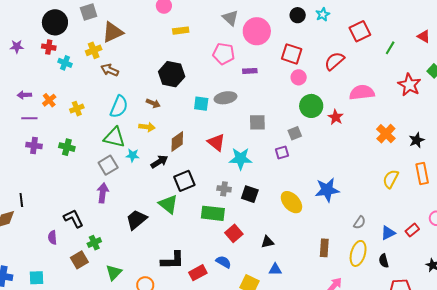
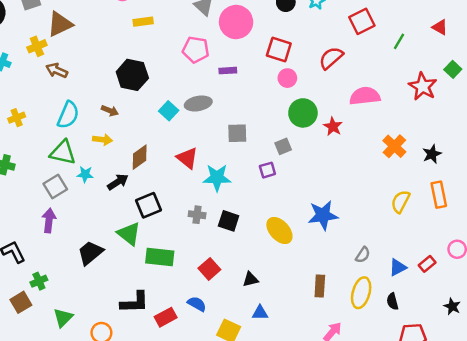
cyan square: (201, 104) -> (169, 111), turned 35
green rectangle: (213, 213) -> (160, 257), moved

